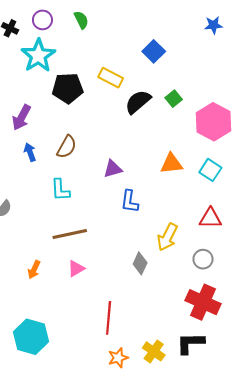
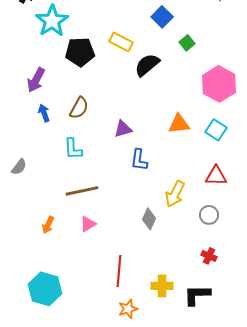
green square: (174, 99) -> (187, 43), moved
red cross: (203, 302) -> (209, 256), size x0.5
yellow cross: (154, 351) -> (162, 286), moved, turned -35

